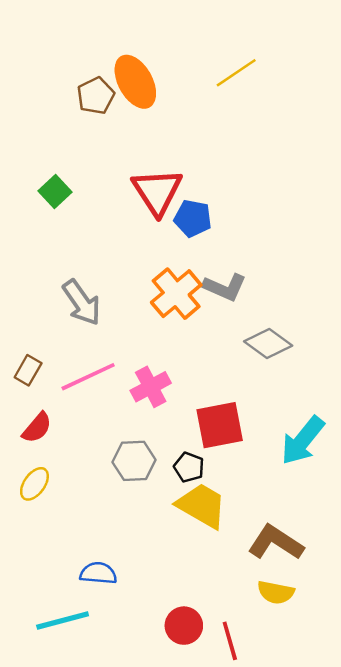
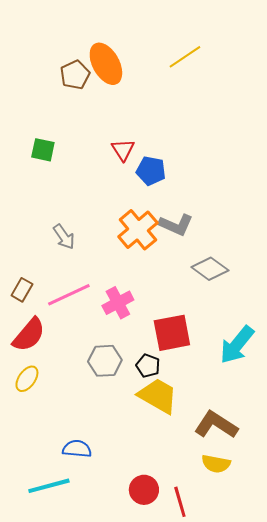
green square: (55, 192) -> (43, 150), turned -35
red triangle: (157, 192) -> (123, 150), size x0.6
gray arrow: (82, 303) -> (64, 237), size x0.7
red semicircle: (37, 428) -> (29, 335), size x1.4

